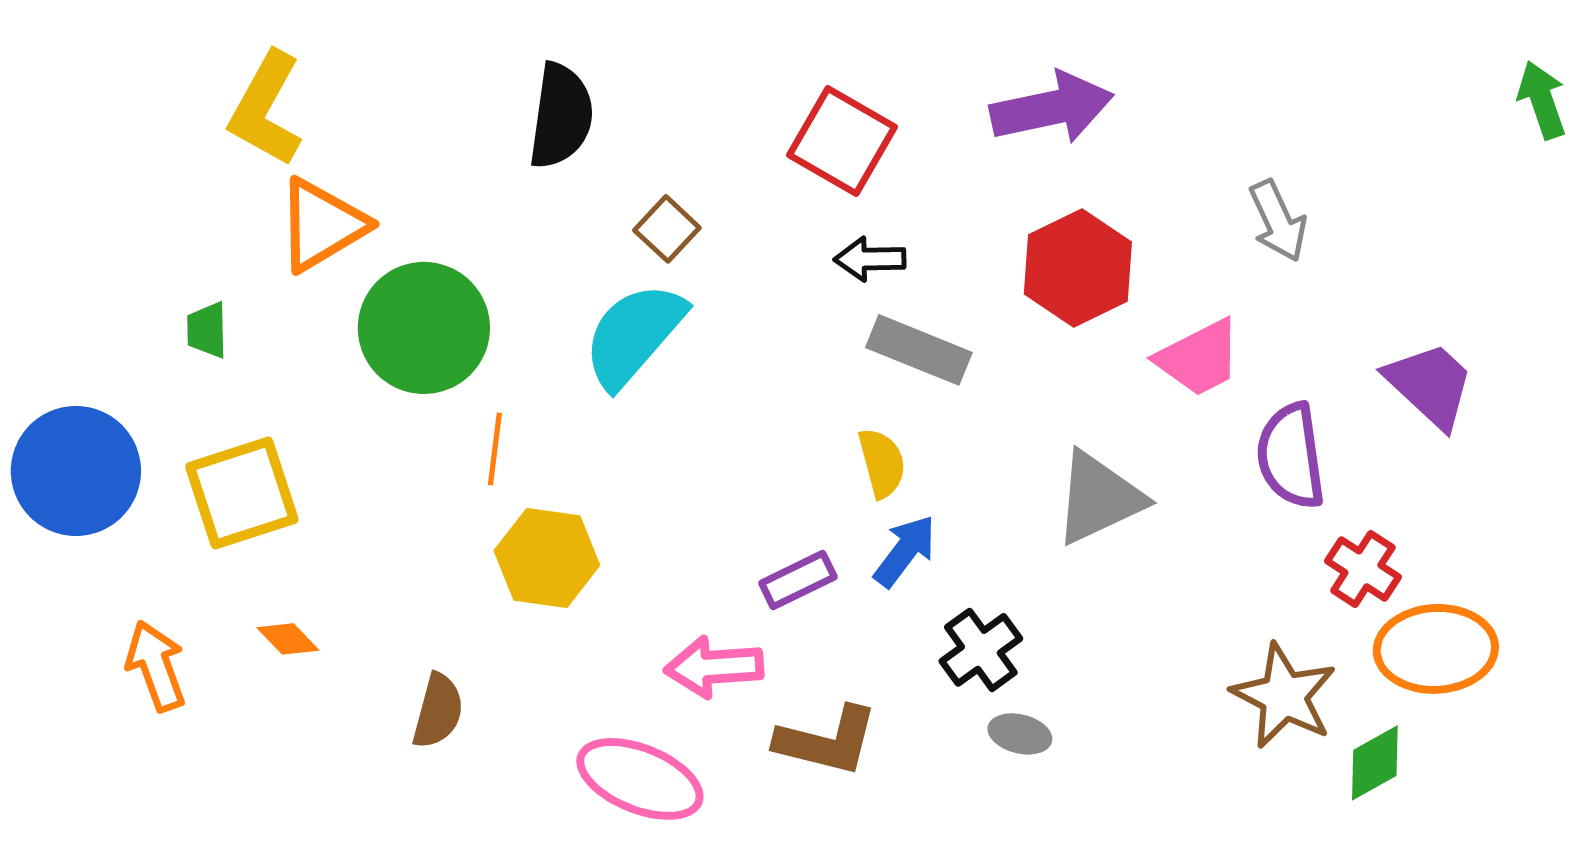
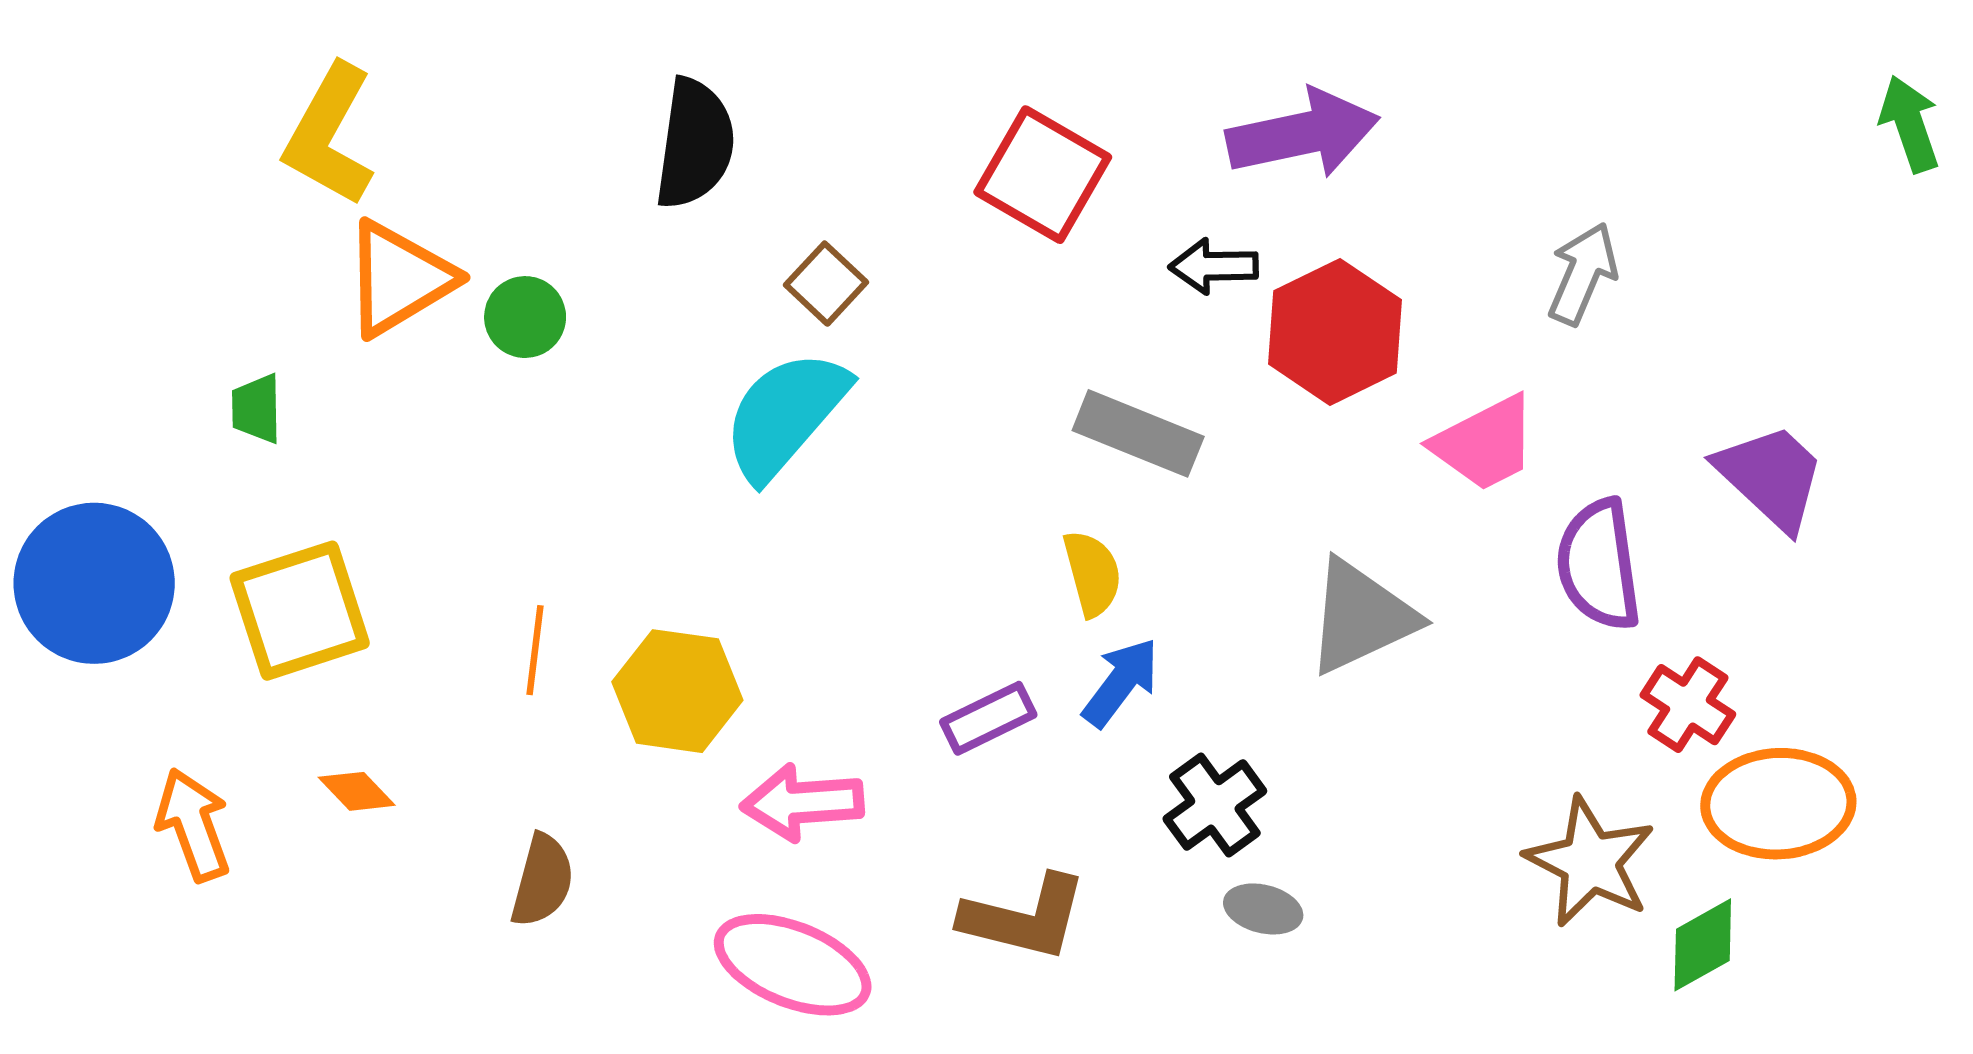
gray arrow: (1278, 221) -> (1583, 274), turned -132
black arrow: (870, 259) -> (1214, 266), moved
green circle: (424, 328) -> (525, 317), moved, size x0.5
orange line: (495, 449) -> (535, 650), moved
pink arrow: (714, 667) -> (802, 802), moved

